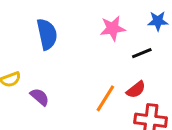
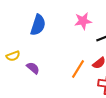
blue semicircle: (47, 34) -> (38, 25), turned 30

